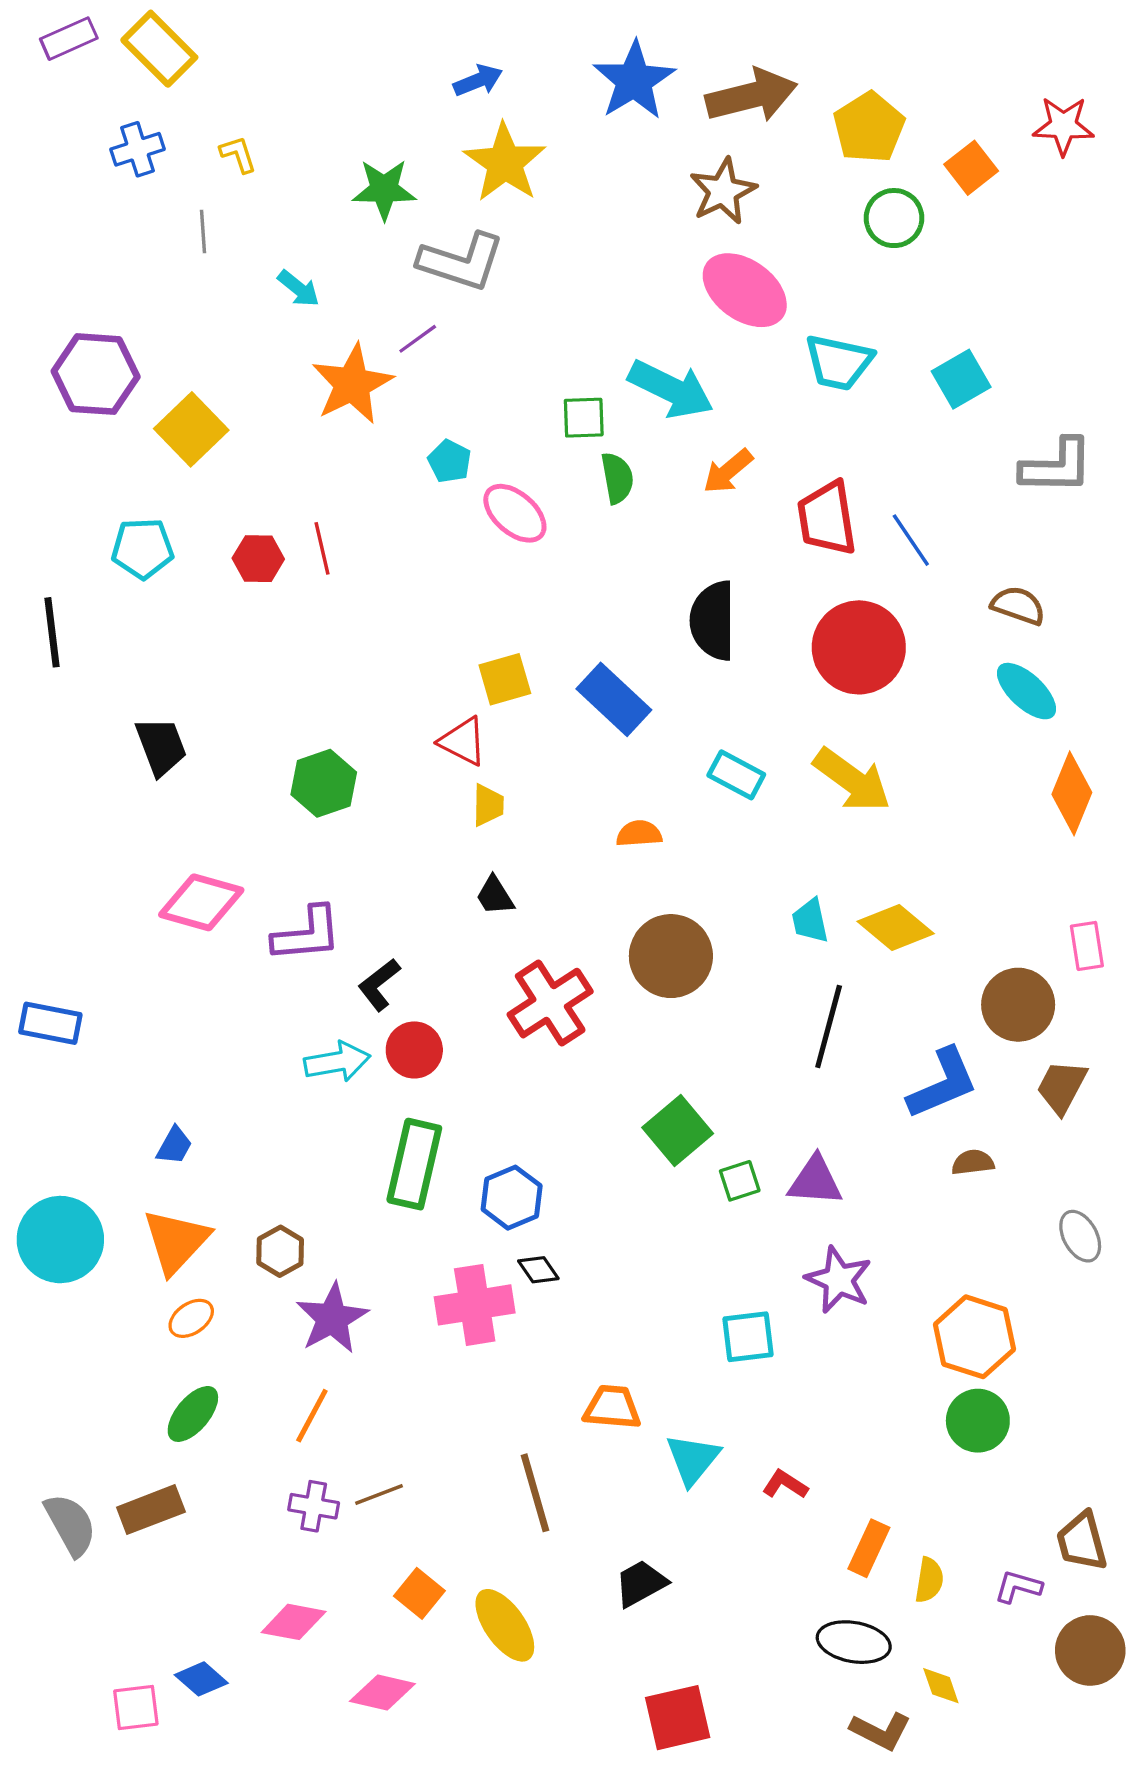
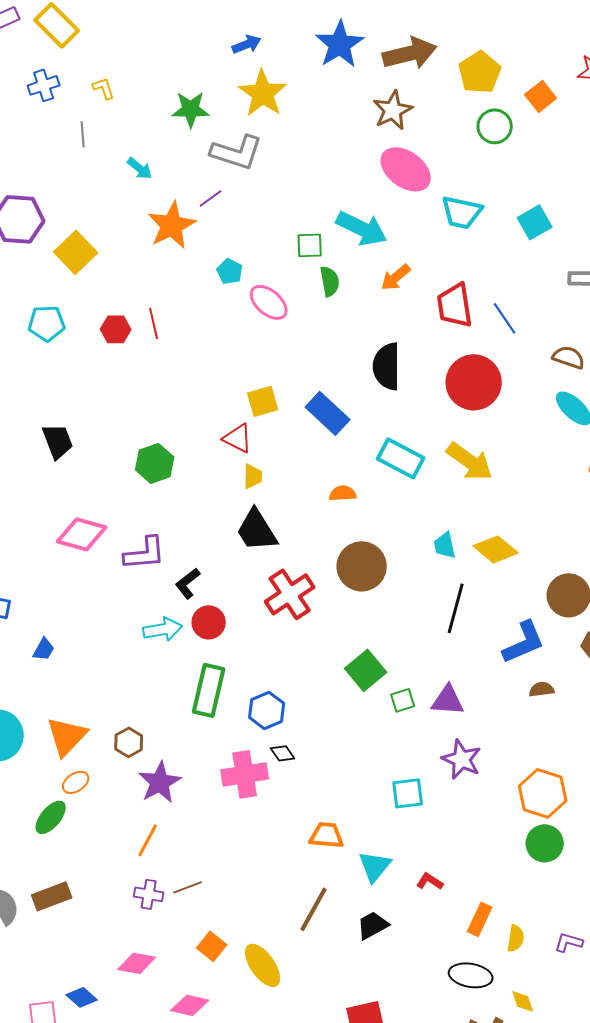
cyan rectangle: (736, 775) -> (401, 458), size x1.4
black trapezoid: (495, 896) -> (257, 530), size x1.8
blue trapezoid: (174, 1146) -> (44, 649), moved
green ellipse: (193, 1414) -> (51, 817), moved
brown line: (535, 1493) -> (314, 909), moved, turned 45
black trapezoid: (641, 1583) -> (373, 925), moved

